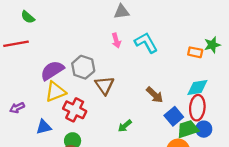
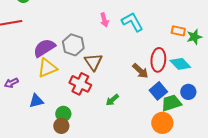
green star: (212, 45) -> (194, 37), moved
cyan diamond: (197, 87) -> (180, 64), turned 55
red ellipse: (197, 108) -> (158, 60), moved
red cross: (75, 110) -> (80, 84), moved
blue circle: (204, 129) -> (188, 92), moved

